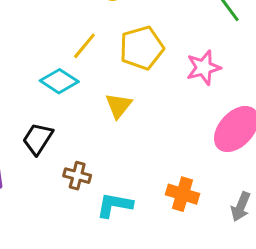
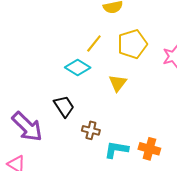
black trapezoid: (38, 139) -> (64, 106), turned 115
orange cross: (182, 194) -> (149, 149), moved

